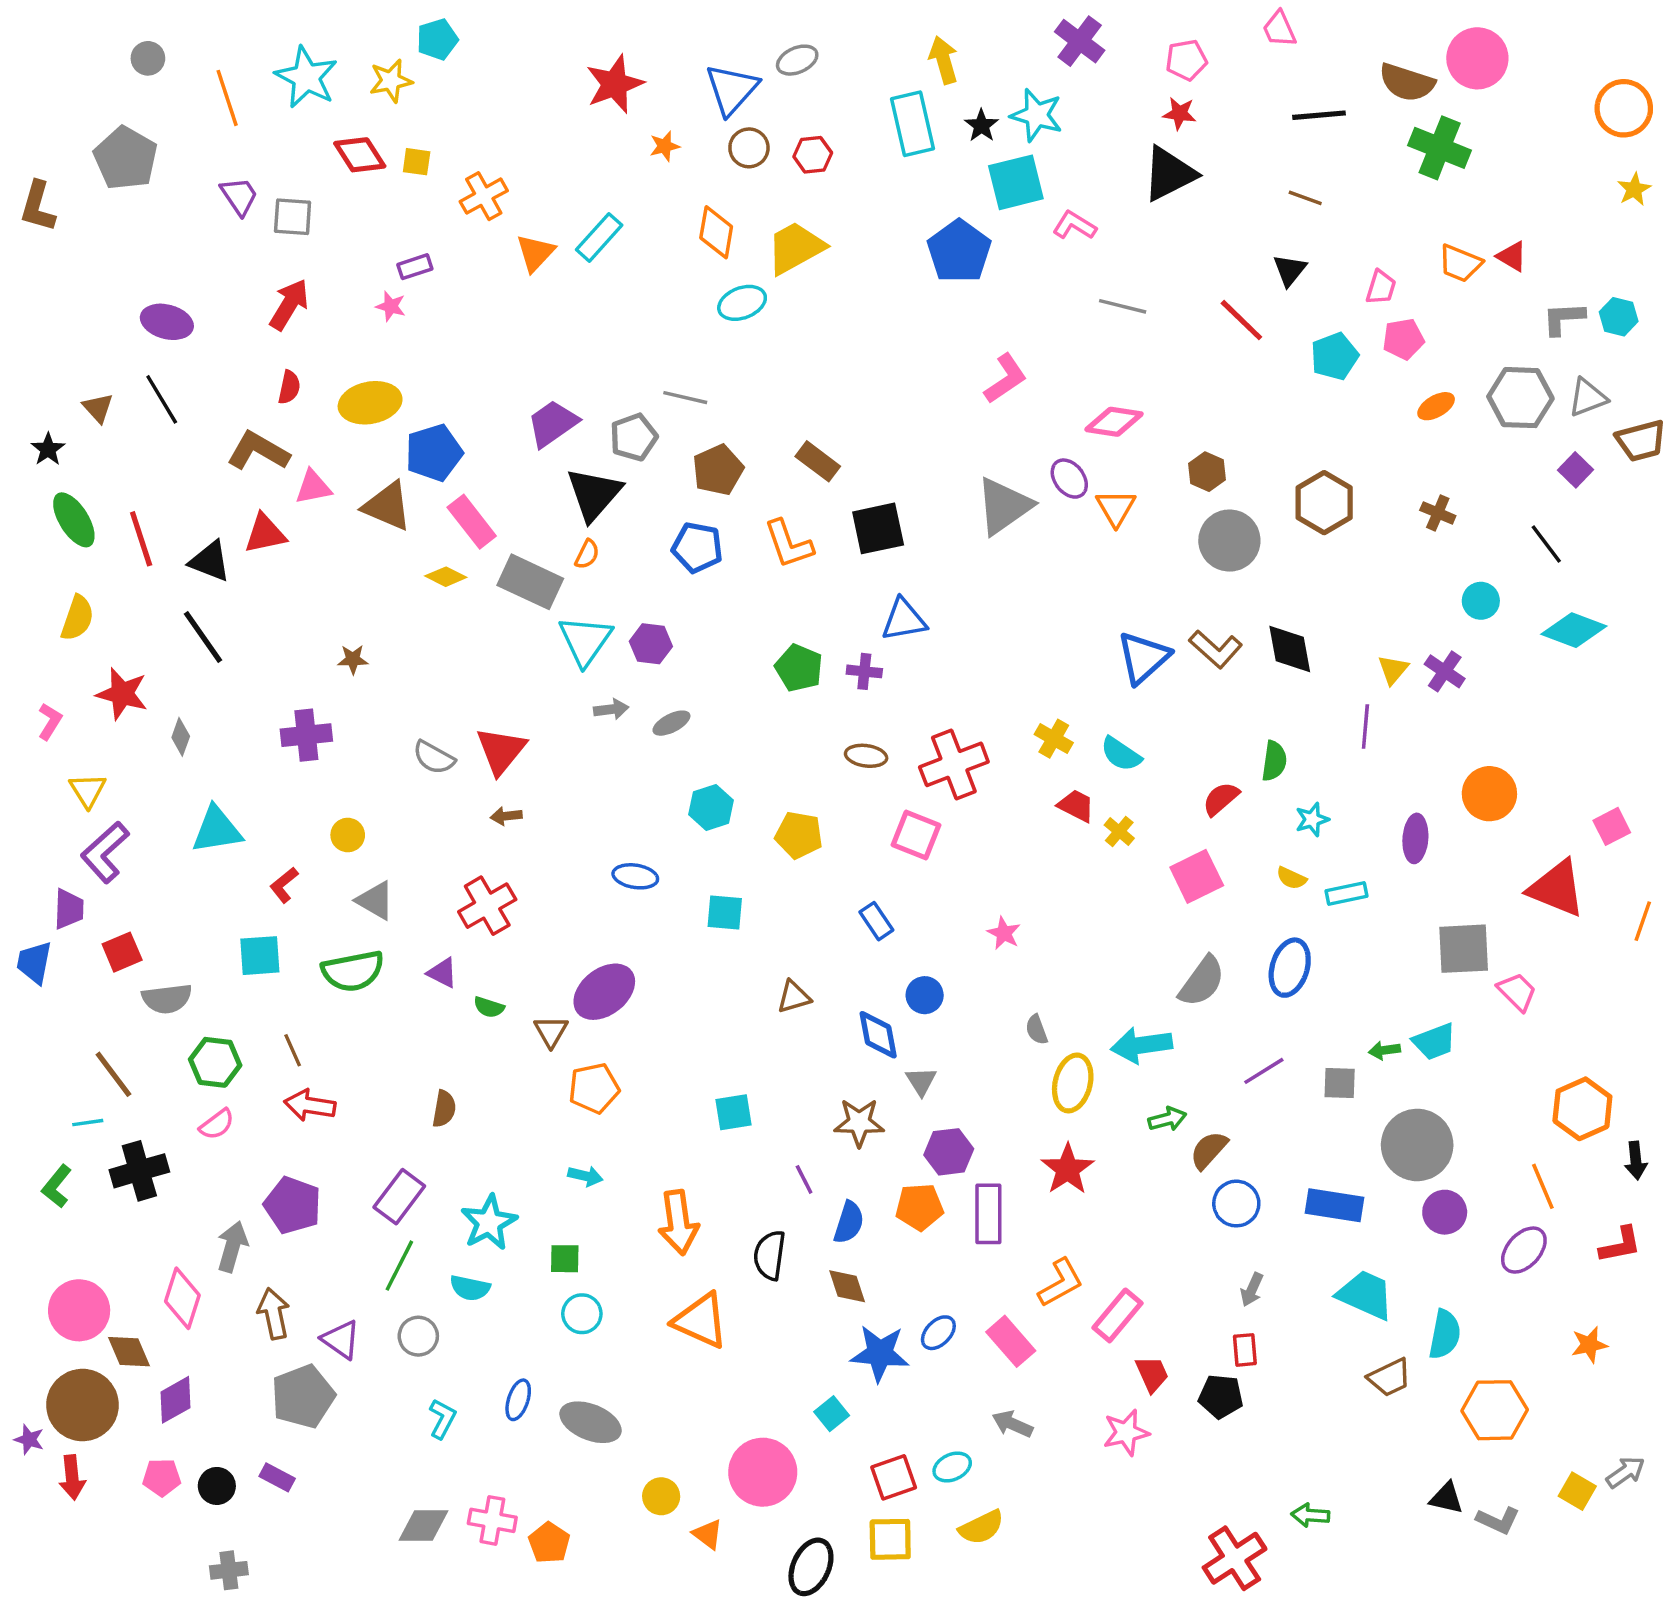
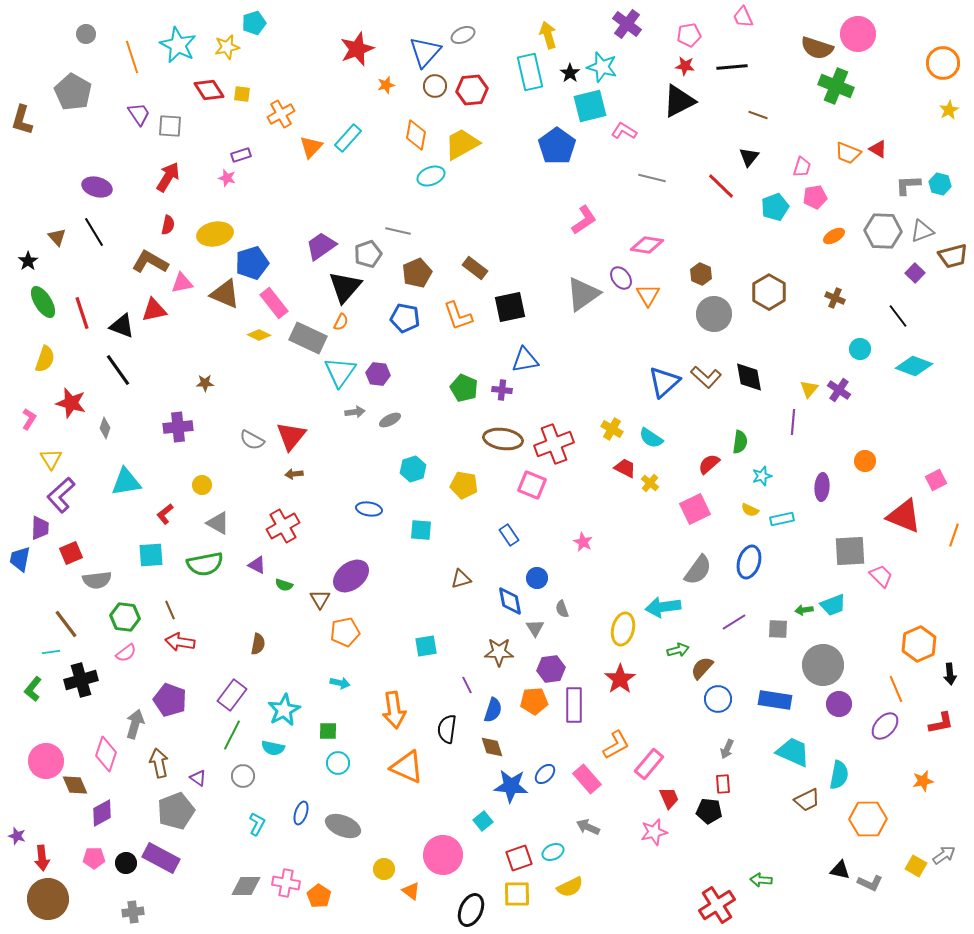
black line: (1319, 115) -> (732, 67), moved
red hexagon: (813, 155) -> (472, 90), size x1.4
brown ellipse: (866, 756) -> (503, 439), size x1.6
orange circle: (1489, 794) -> (865, 461), size x0.7
gray semicircle: (1037, 1030) -> (562, 609), moved
purple triangle: (341, 1340) -> (198, 778), size x0.7
brown circle: (82, 1405) -> (48, 899), moved
purple rectangle: (277, 1477) -> (161, 858), size x1.8

